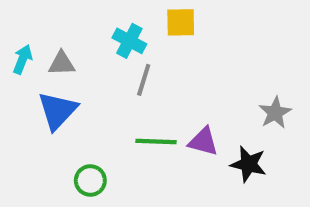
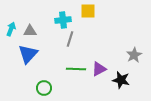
cyan cross: (129, 41) -> (63, 20), turned -35
purple triangle: (203, 141) -> (99, 69), turned -42

